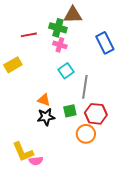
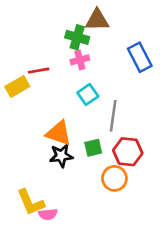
red line: (29, 35) -> (39, 71), moved
pink cross: (60, 45) -> (80, 60), turned -32
orange triangle: (44, 100) -> (59, 133), size x1.5

